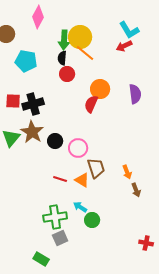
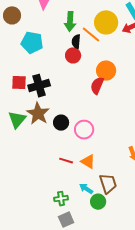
yellow circle: (80, 37) -> (106, 22), moved
black semicircle: (62, 58) -> (76, 41), moved
brown trapezoid: (96, 168) -> (108, 184), moved
green cross: (55, 217) -> (61, 199), size x0.6

